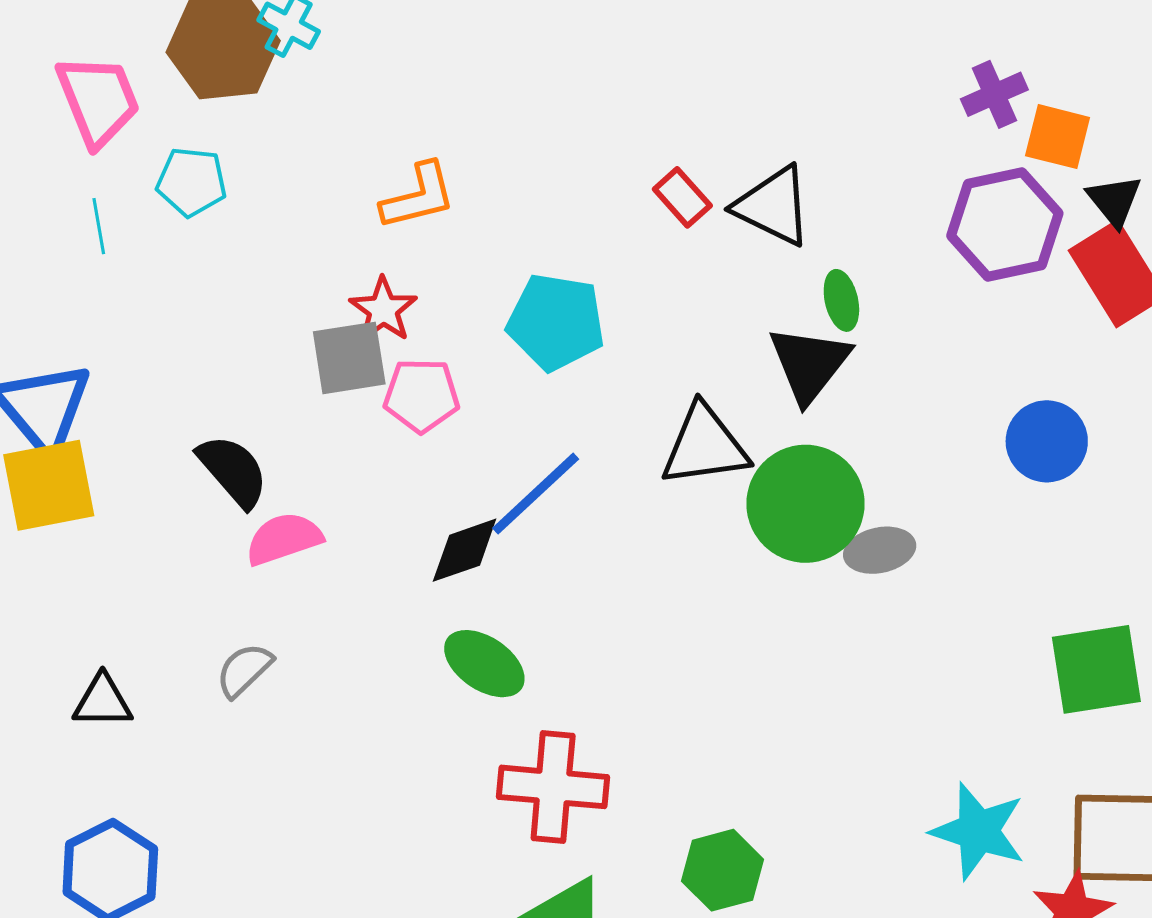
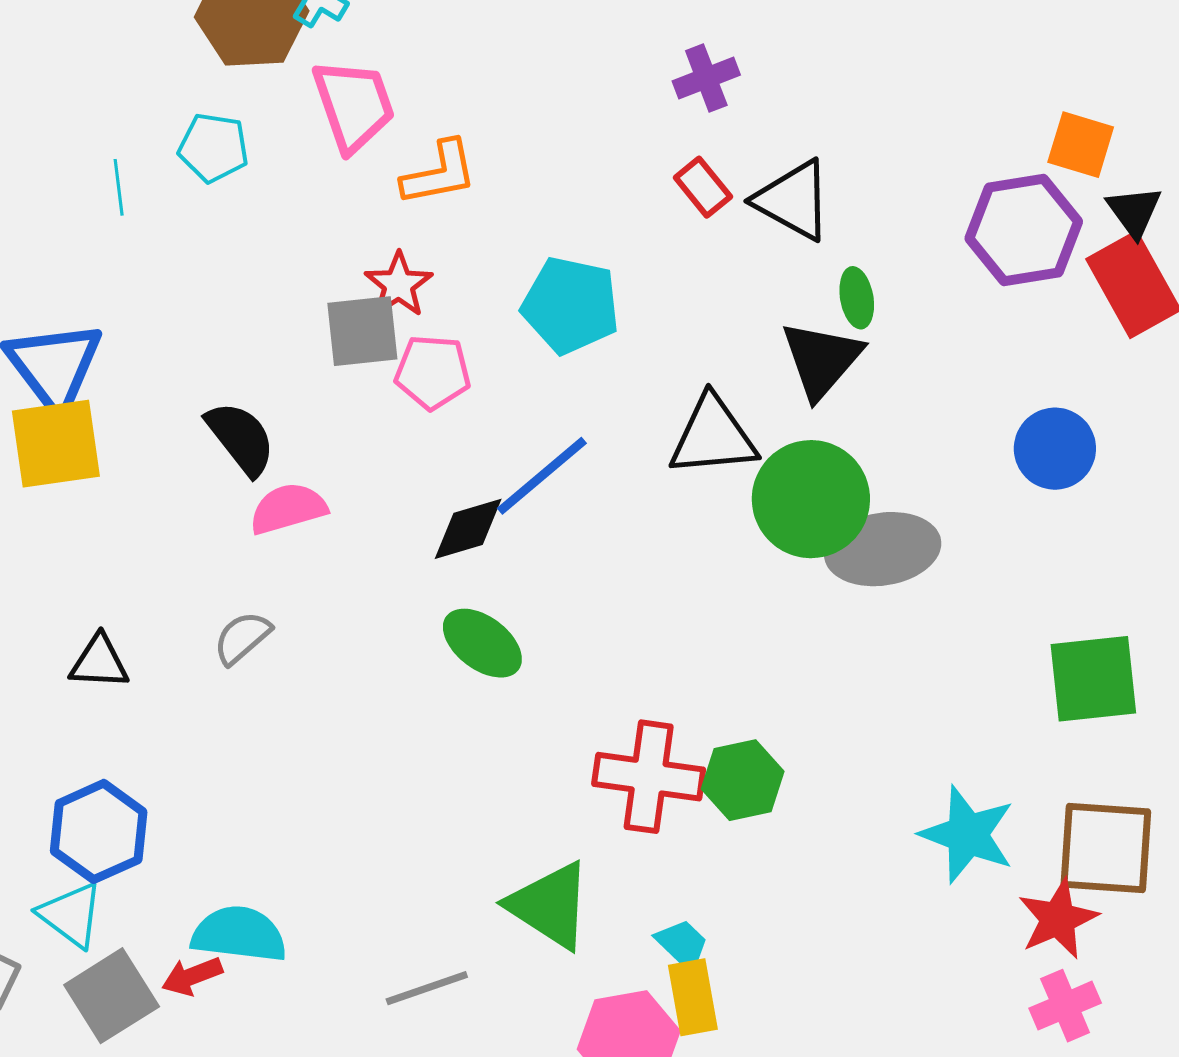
purple cross: (994, 94) -> (706, 78), moved
pink trapezoid: (98, 100) -> (354, 105), moved
gray ellipse: (880, 550) -> (883, 549), size x1.6
red cross: (553, 787) -> (649, 777), moved
green hexagon: (722, 870) -> (743, 780), moved

